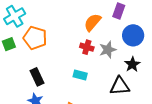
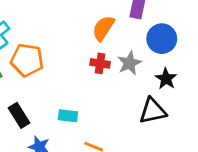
cyan rectangle: (80, 75) -> (68, 116), moved
black rectangle: (37, 77) -> (19, 115), moved

